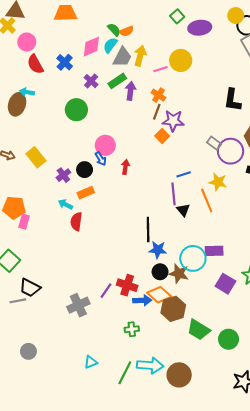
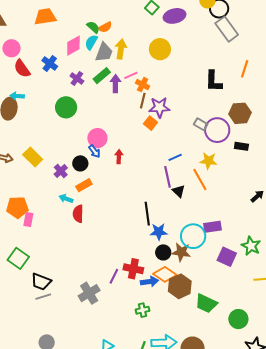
pink line: (161, 69) -> (131, 75), moved
gray line: (18, 301) -> (43, 297), moved
green circle: (229, 339) -> (238, 319), moved

